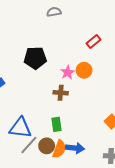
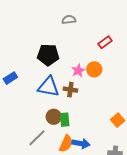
gray semicircle: (54, 12) -> (69, 20), moved
blue triangle: (20, 128) -> (48, 87), moved
brown circle: (47, 146) -> (54, 117), moved

